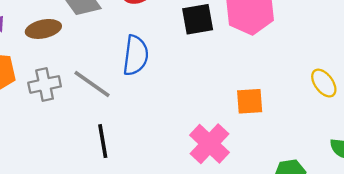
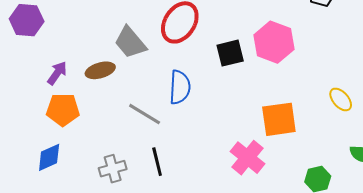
gray cross: (45, 84) -> (113, 169), moved
orange square: (250, 101) -> (279, 119), size x1.5

